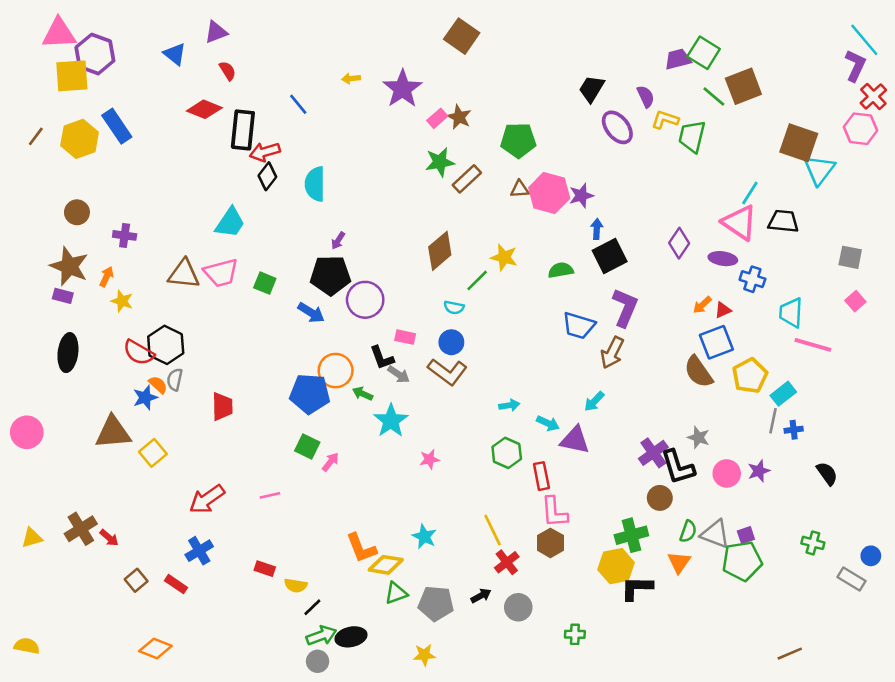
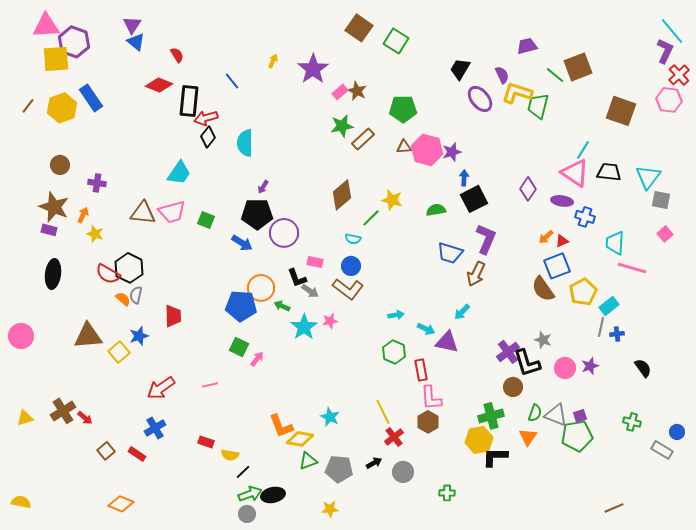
purple triangle: (216, 32) -> (132, 25), moved, turned -36
green square: (704, 53) -> (396, 41), moved
yellow arrow: (351, 78) -> (273, 61), turned 120
yellow L-shape: (665, 120) -> (517, 93), size x1.4
cyan triangle: (819, 170) -> (648, 177), moved
blue star: (145, 398) -> (139, 336), moved
pink star: (429, 459) -> (330, 321), moved

